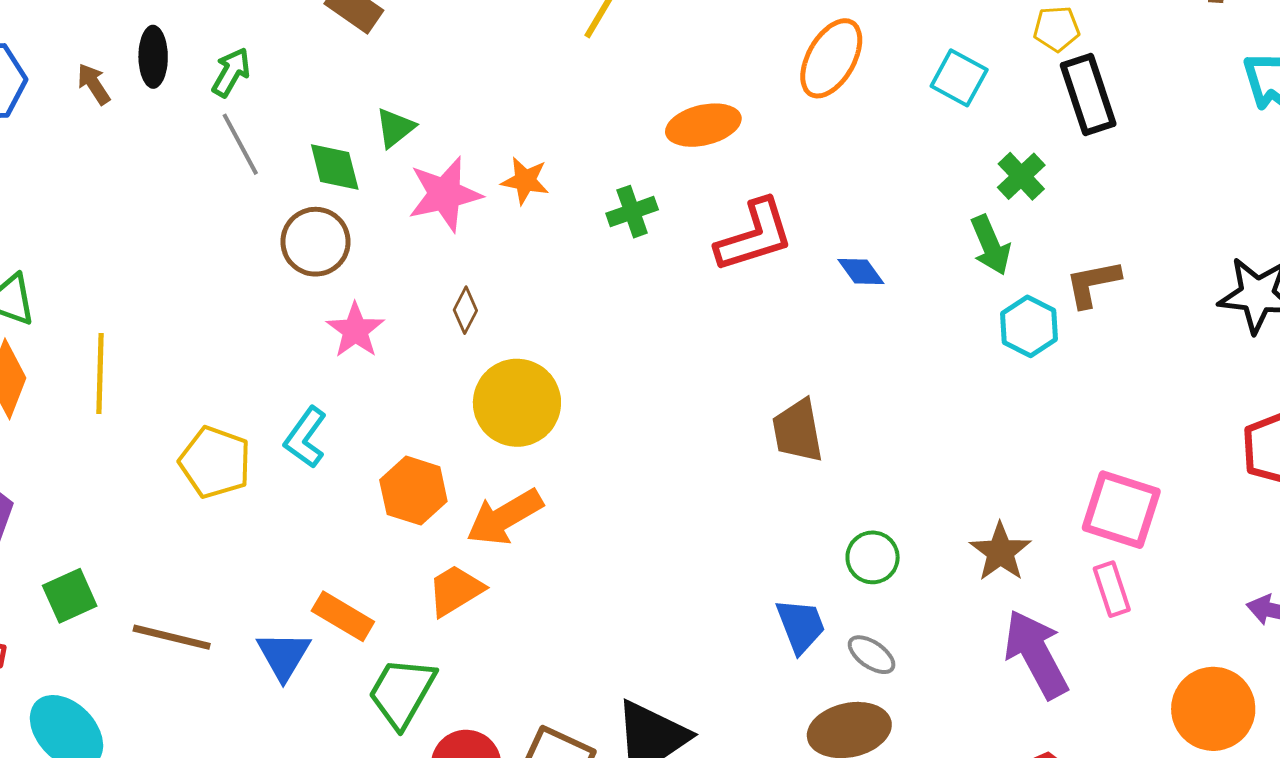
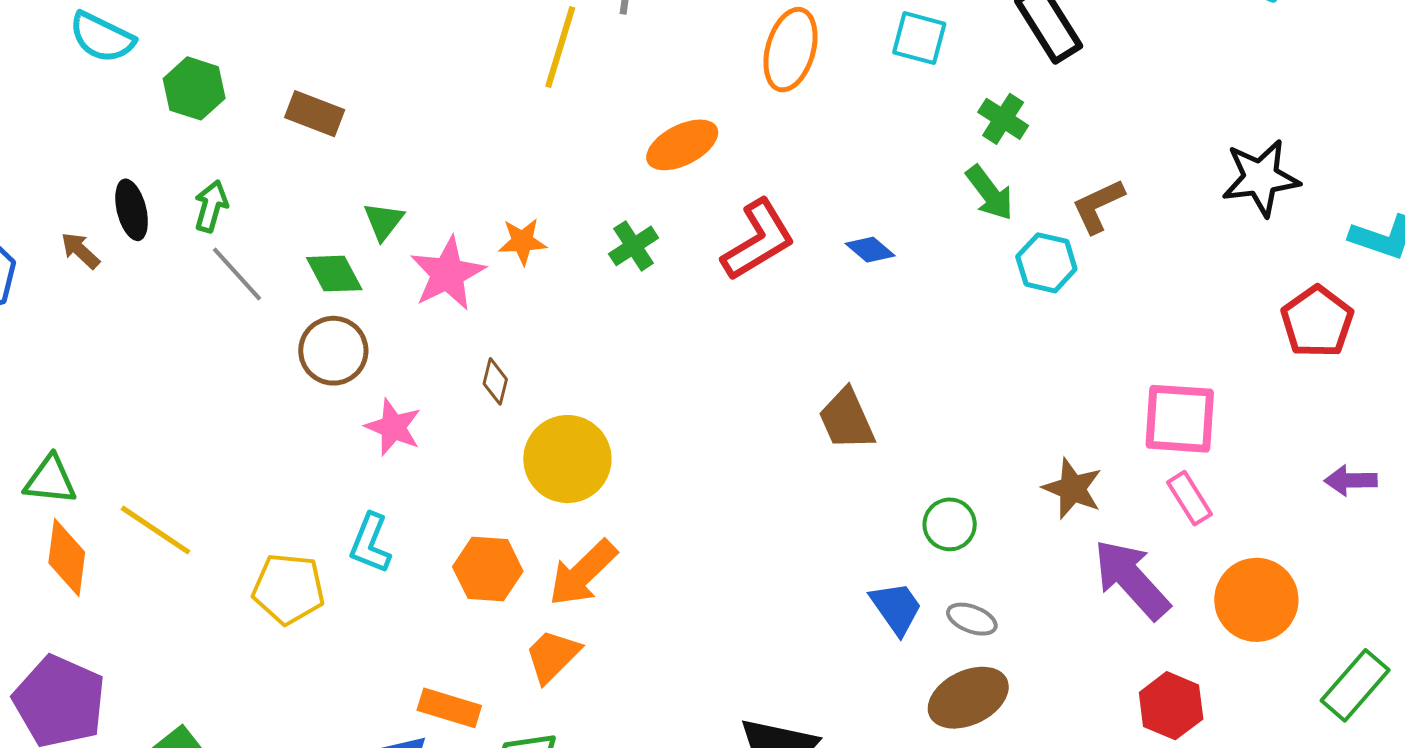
yellow line: (100, 373) -> (155, 530), turned -44
orange circle: (1213, 709) -> (1256, 600), moved

